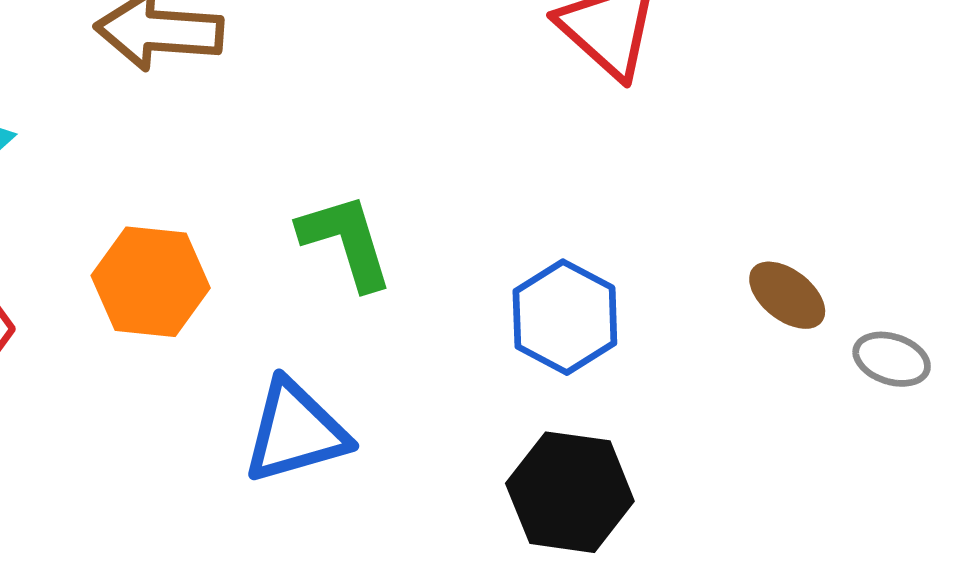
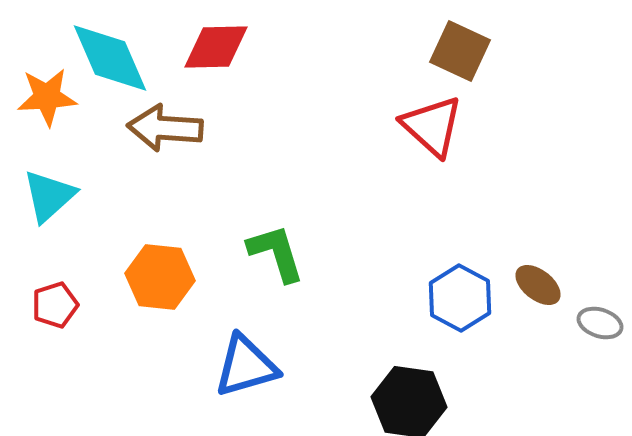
blue hexagon: (565, 317) -> (460, 298), moved

